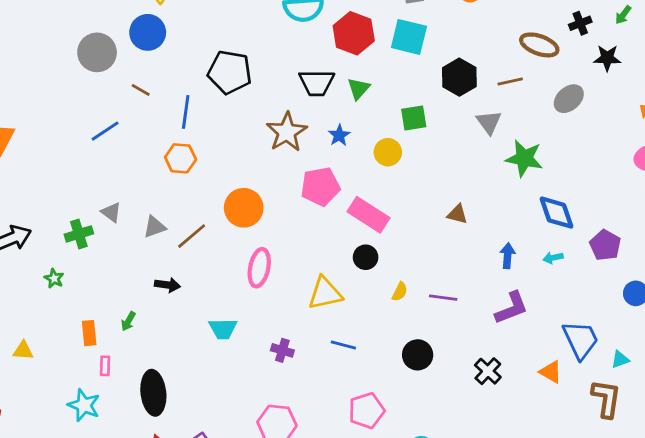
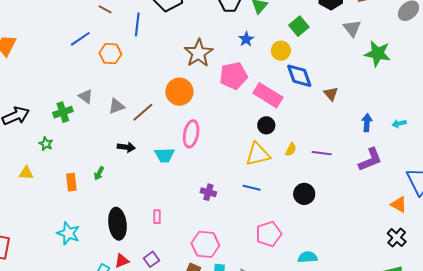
green square: (414, 118) -> (299, 26), turned -30
brown star: (287, 132) -> (199, 53), moved
orange hexagon: (181, 158) -> (110, 54), moved
blue diamond: (556, 213) -> (299, 76), moved
brown triangle: (457, 214) -> (331, 94), turned 35
yellow triangle: (325, 293) -> (258, 154), moved
cyan trapezoid: (223, 329) -> (165, 155), moved
yellow triangle: (23, 350) -> (26, 173), moved
pink rectangle: (105, 366) -> (157, 217), moved
black cross: (488, 371) -> (397, 238), moved

